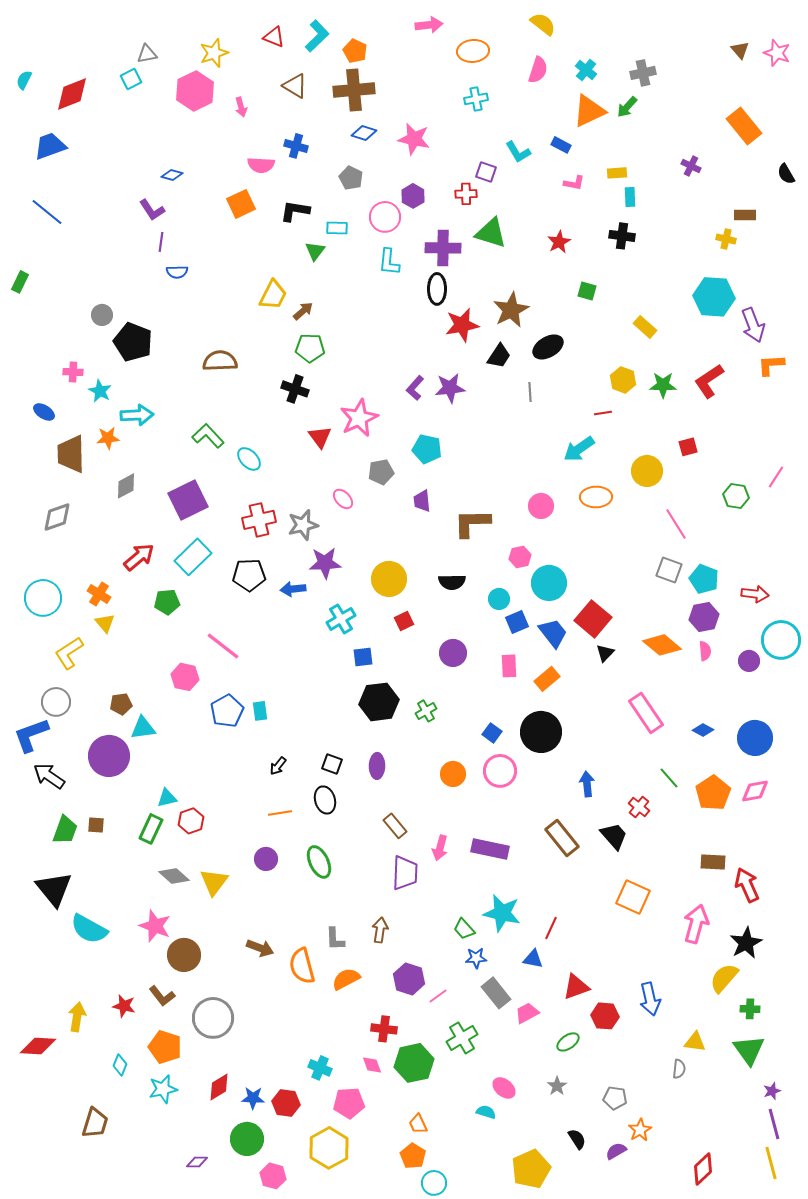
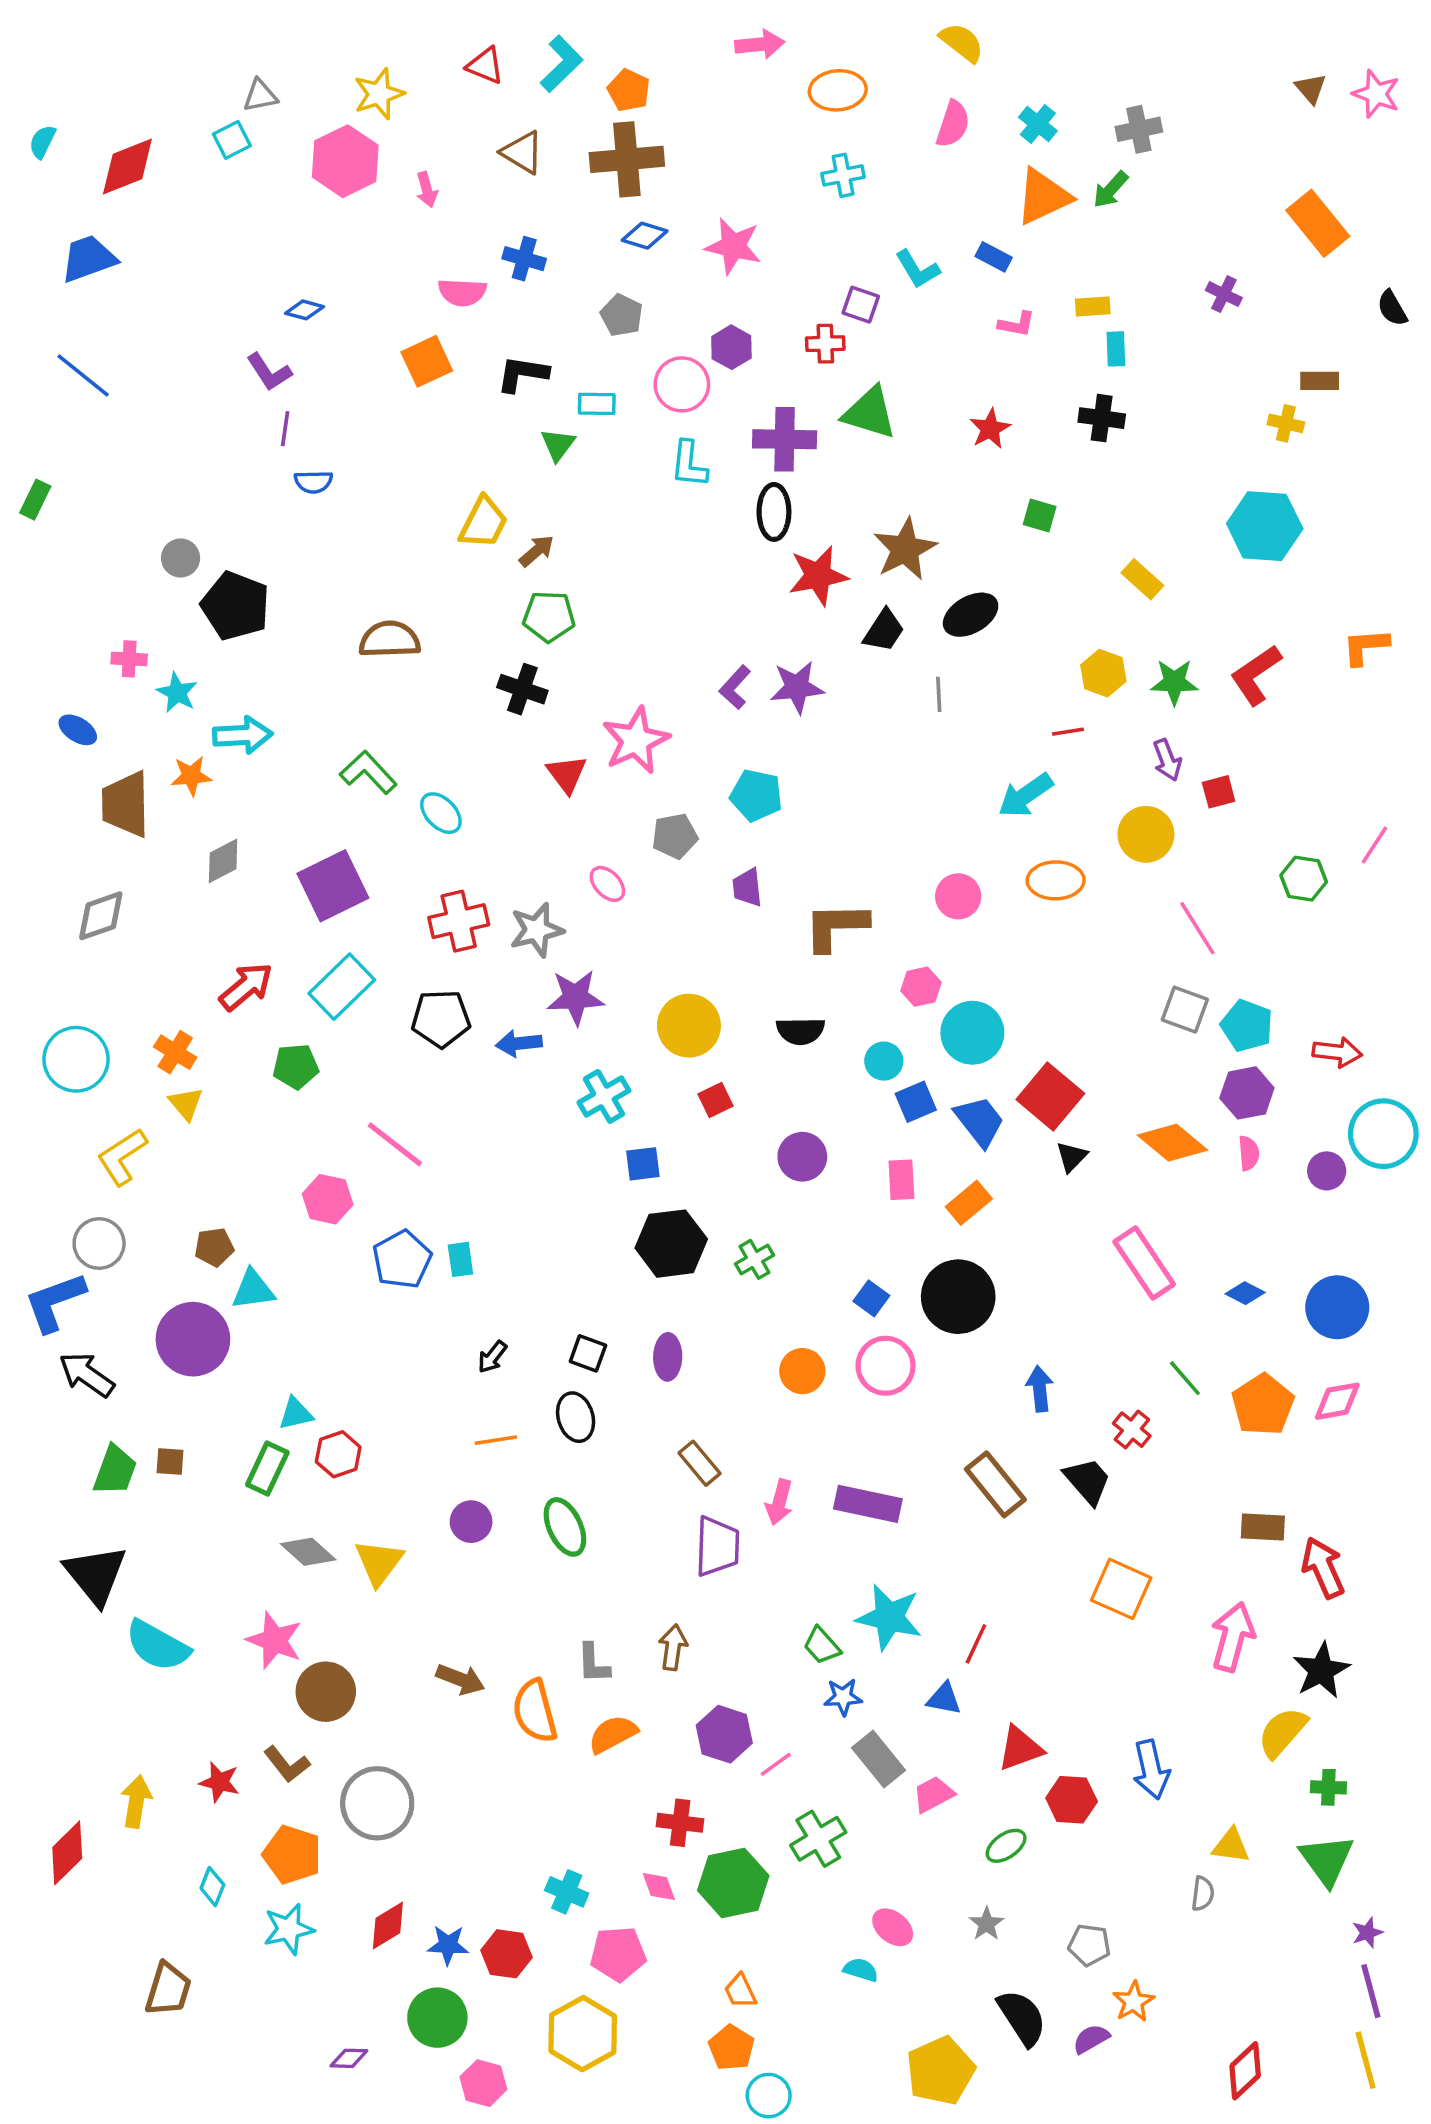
purple arrow: (753, 325) -> (1167, 760), moved, size x0.7
red diamond: (38, 1046) -> (67, 1853), turned -48
black semicircle: (577, 1139) -> (1022, 2018), size x1.6

